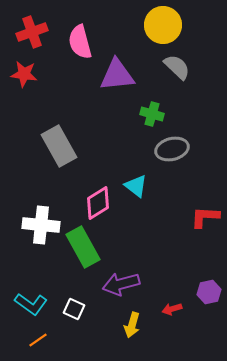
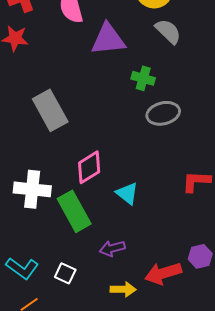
cyan triangle: (136, 186) -> (127, 193), moved
purple arrow: (121, 284) -> (112, 248), size x0.7
red arrow: (172, 309) -> (163, 273), size x1.8
yellow arrow: (132, 325) -> (123, 289), turned -105

